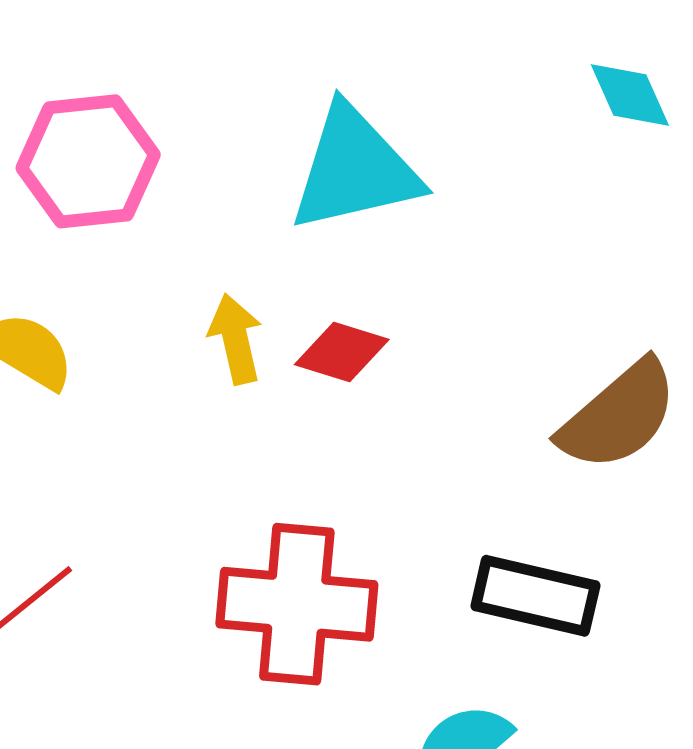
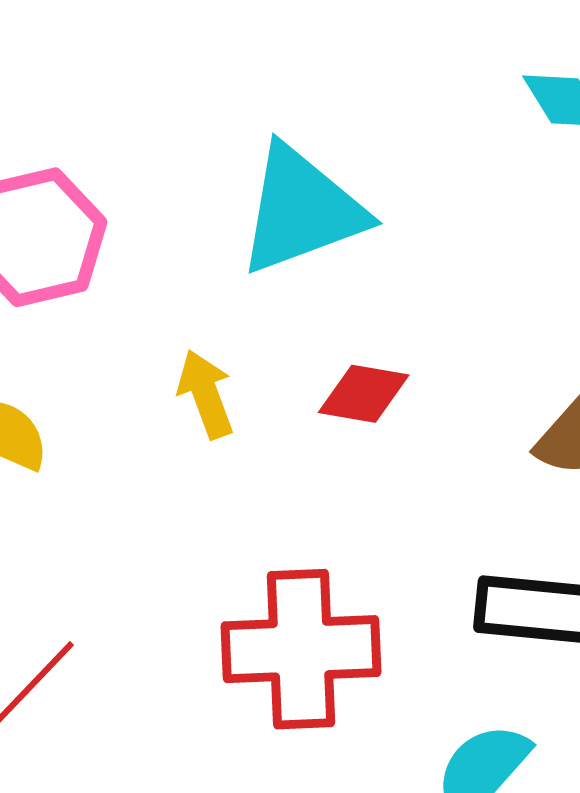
red diamond: (342, 352) -> (364, 394), moved

